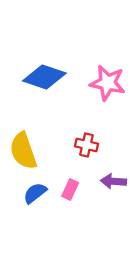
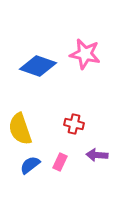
pink star: (108, 83) -> (85, 54), moved

